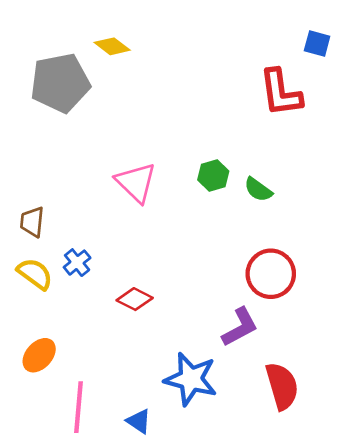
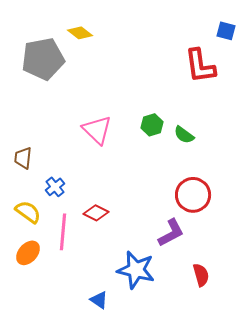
yellow semicircle: (35, 274) -> (28, 212), moved
red semicircle: (282, 386) -> (201, 275), size x0.7
pink line: (78, 407) -> (63, 232), moved

